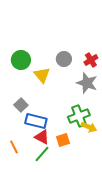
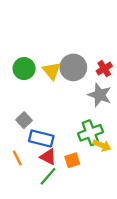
gray circle: (64, 59) -> (73, 67), size x1.5
yellow triangle: (42, 75) -> (52, 71), moved
orange line: (14, 147) -> (17, 158), moved

